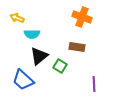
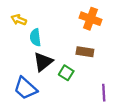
cyan semicircle: (32, 34) -> (35, 37), turned 84

